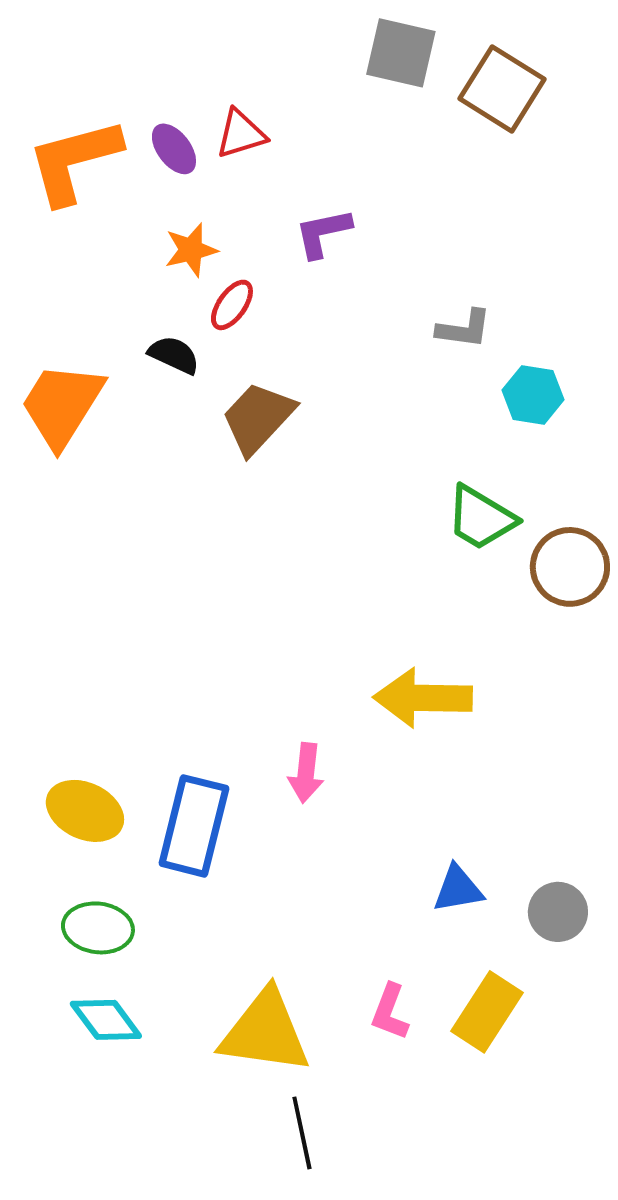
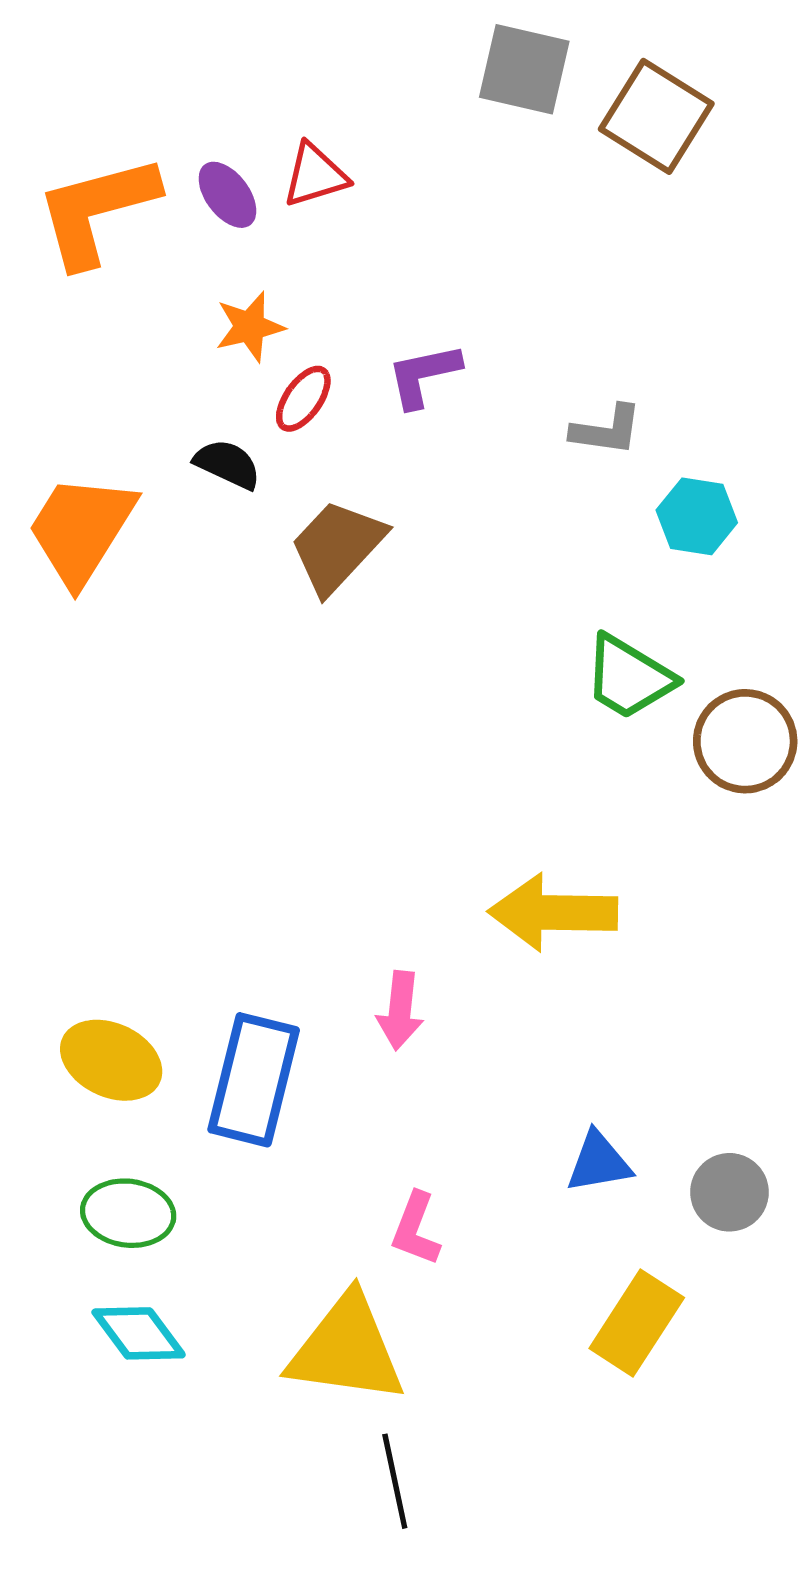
purple L-shape: (323, 233) -> (424, 375), moved
pink L-shape: (390, 1012) -> (416, 1229), moved

